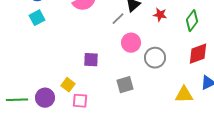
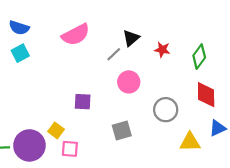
red diamond: (198, 54) -> (206, 95), turned -70
gray circle: (155, 58) -> (166, 110), moved
purple circle: (45, 98) -> (29, 145), size x1.4

